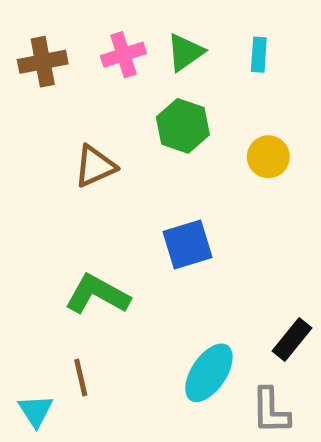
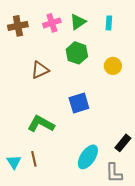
cyan triangle: (36, 411) -> (14, 162), moved

